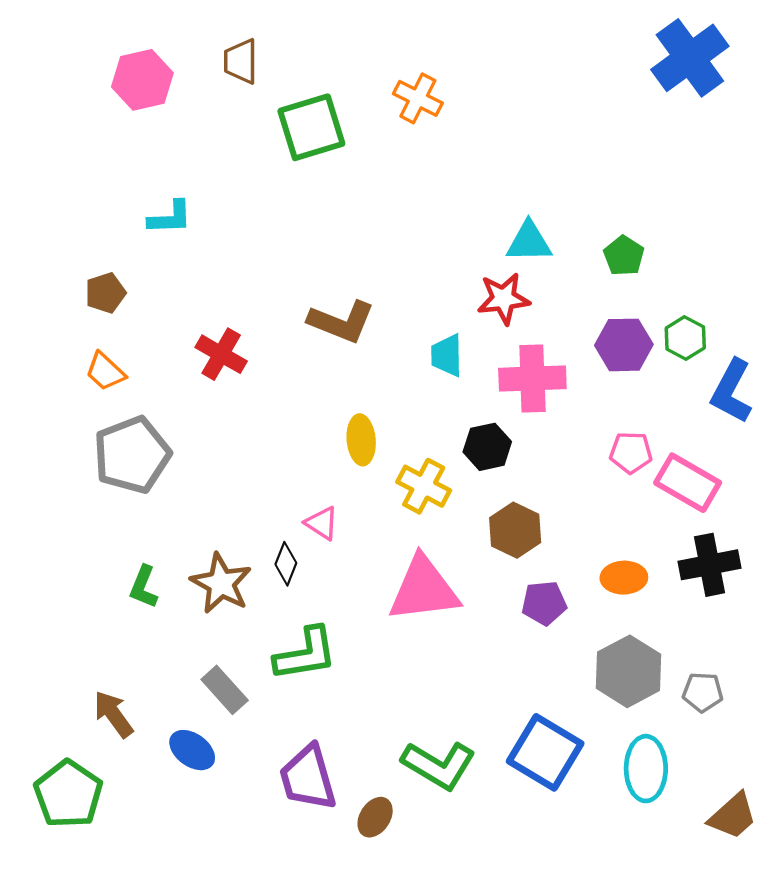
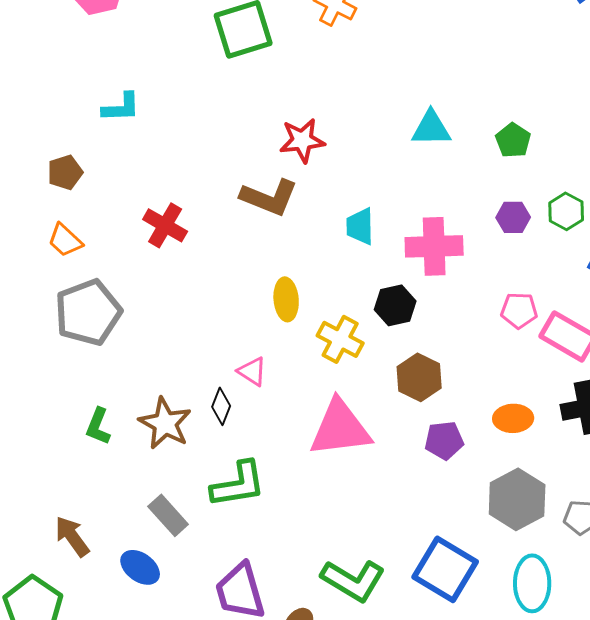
red star: (504, 299) -> (302, 140), moved
purple hexagon: (624, 345) -> (513, 217), size x0.7

